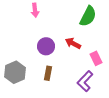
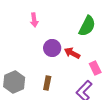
purple circle: (46, 46) -> (52, 48), moved

